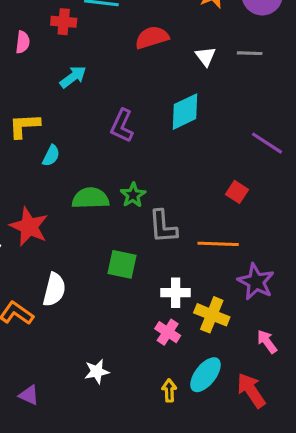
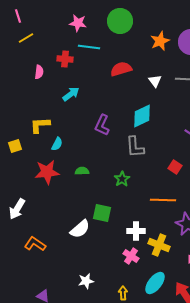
green star: (133, 195) -> (122, 179), moved
green semicircle: (90, 198) -> (82, 171), size x0.6
red star: (29, 227) -> (47, 172), moved, turned -30
gray L-shape: (163, 227) -> (135, 147), moved
white semicircle: (54, 290) -> (80, 229), moved, turned 35
yellow arrow: (169, 390) -> (123, 293), moved

